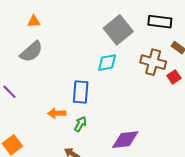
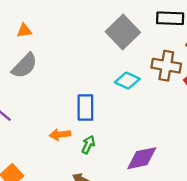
cyan diamond: (107, 63) -> (127, 81), moved, turned 40

